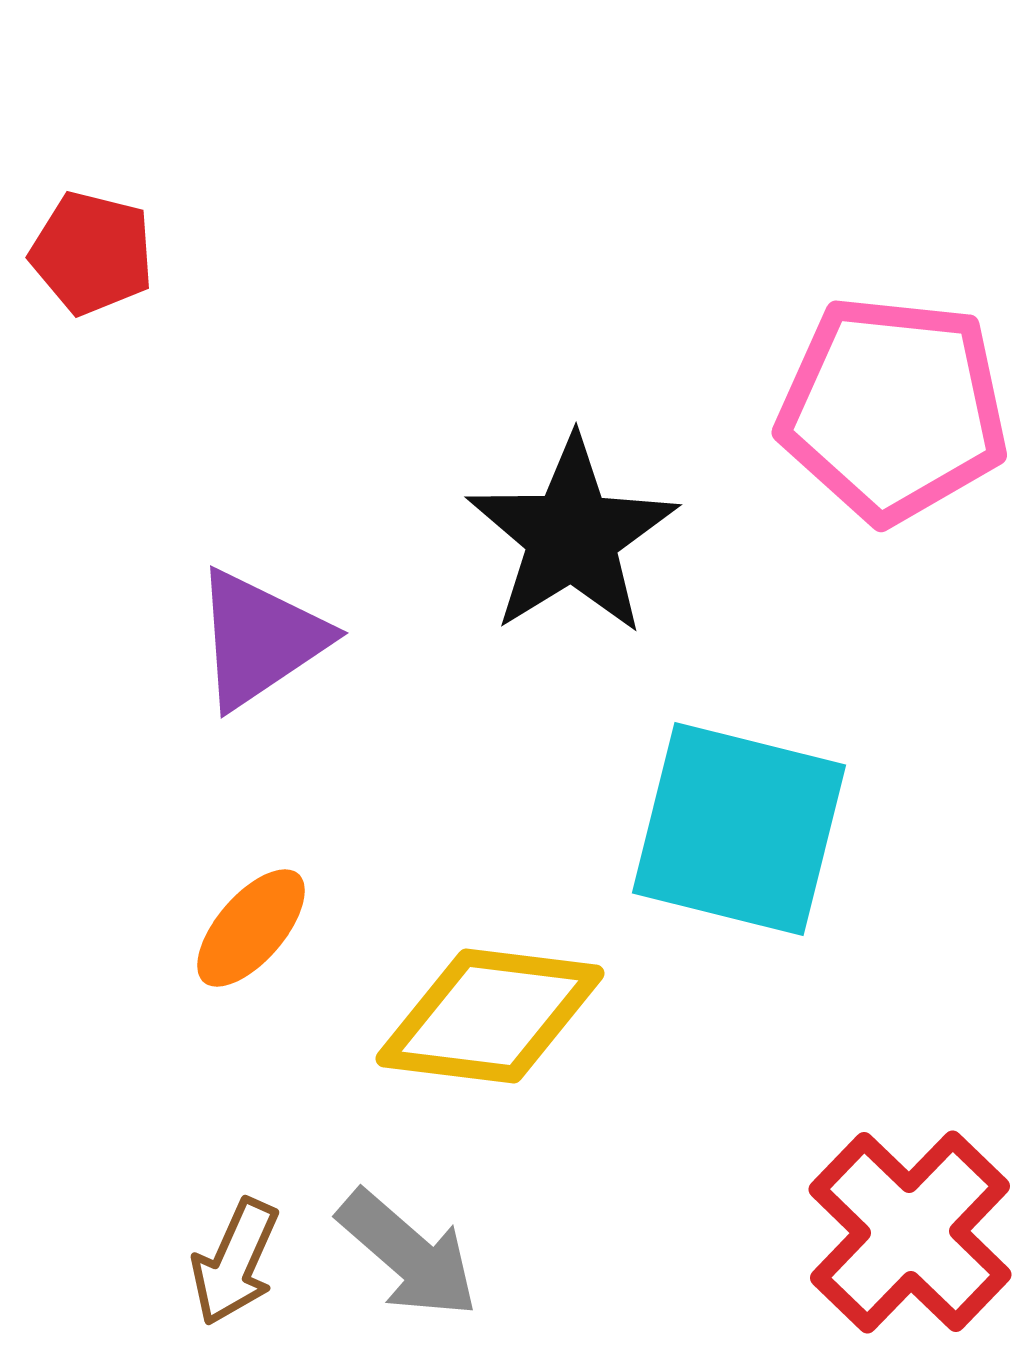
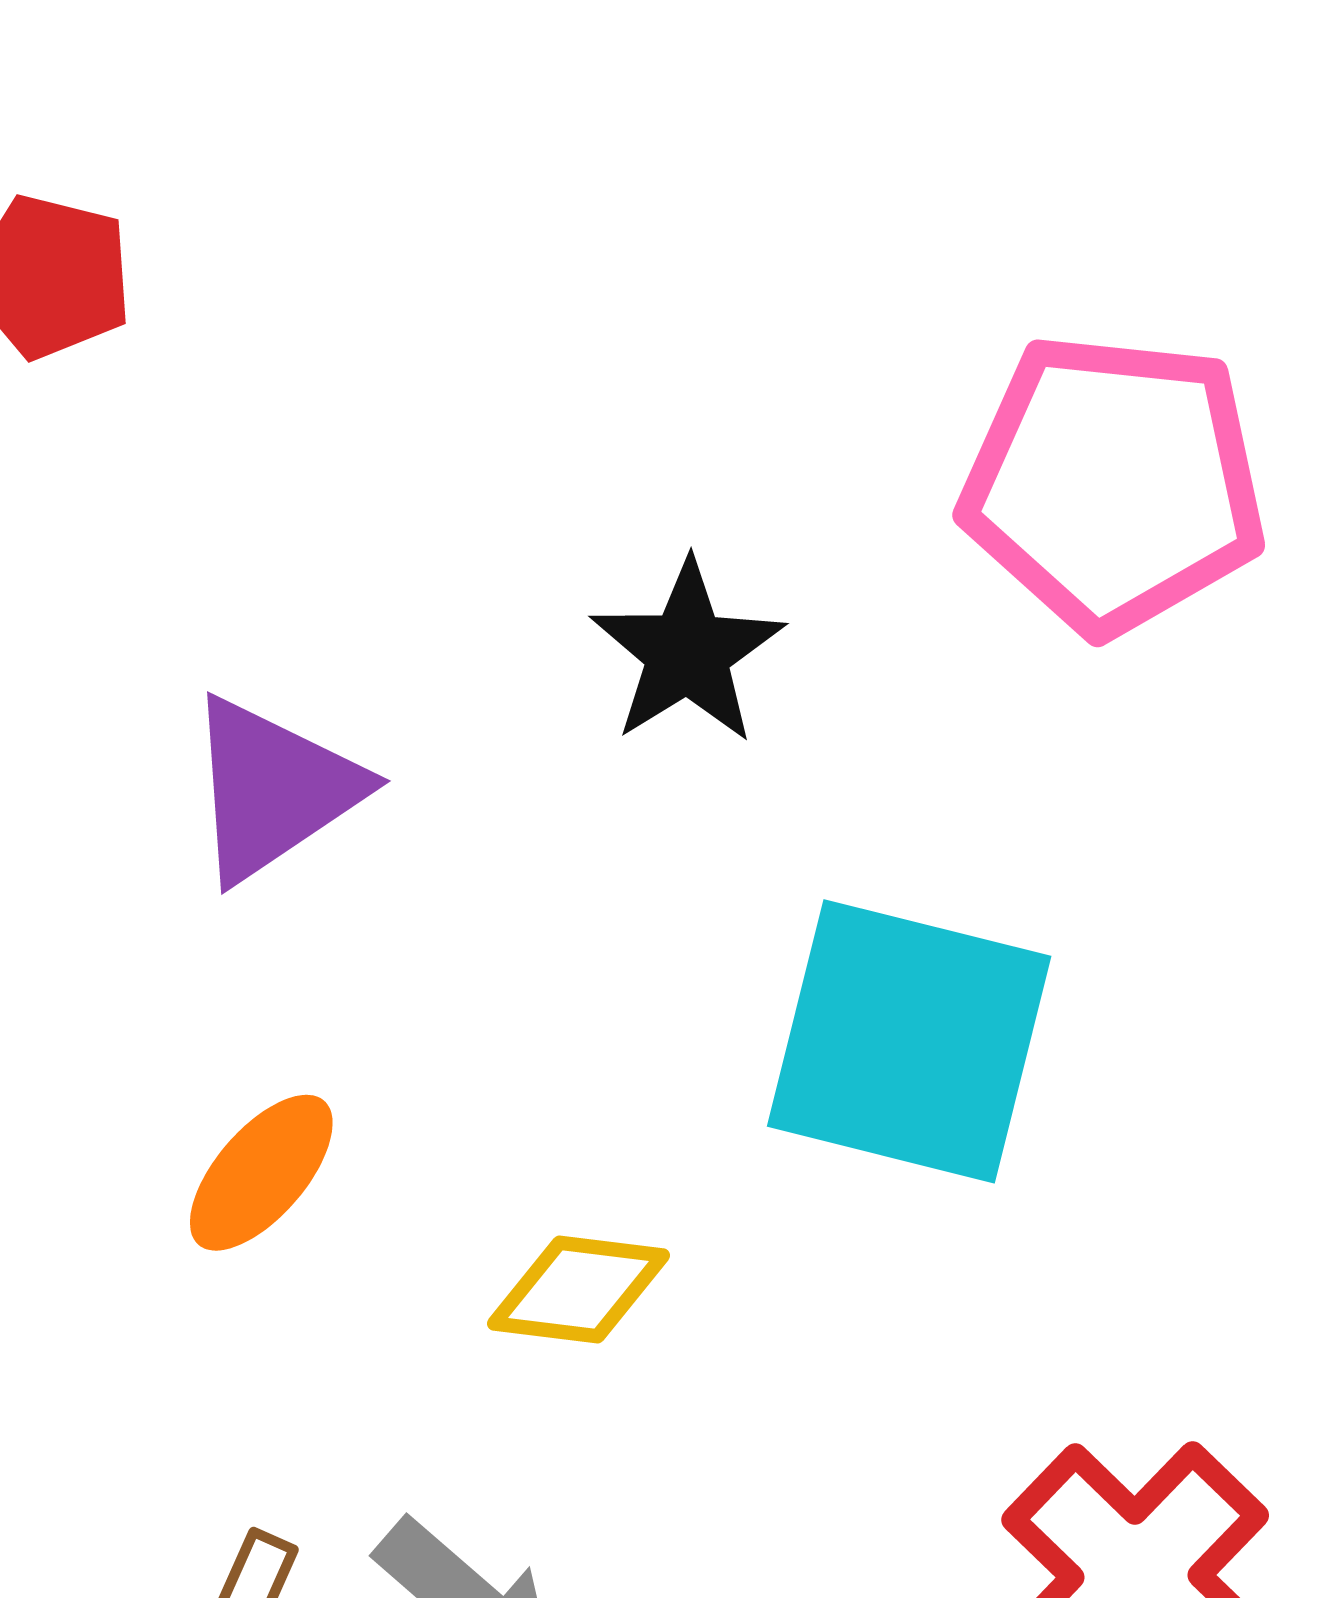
black star: (572, 536) -> (687, 652), size x0.7
yellow diamond: (490, 1016) -> (579, 1290), size x0.6

